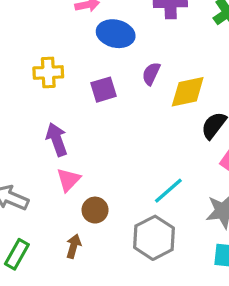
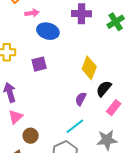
purple semicircle: (151, 74) -> (81, 99), moved
yellow diamond: (188, 92) -> (89, 68), turned -60

